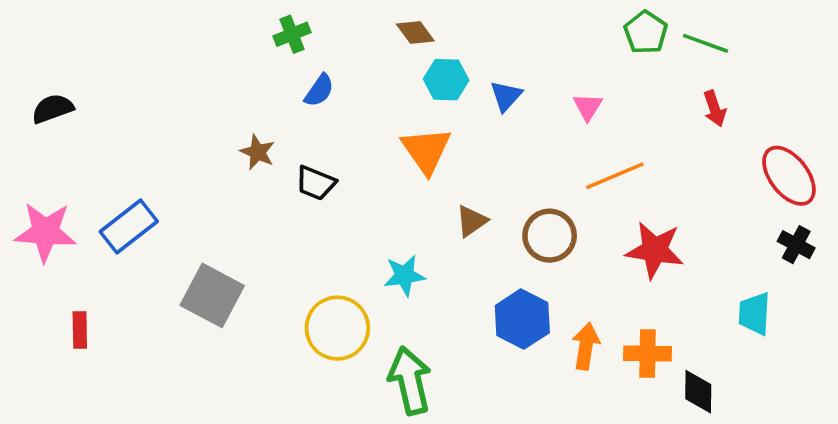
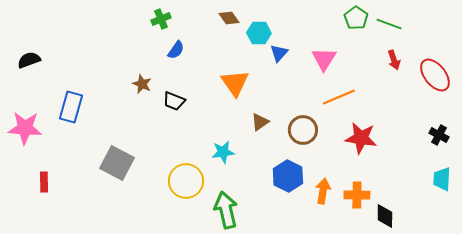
cyan hexagon: (446, 80) -> (259, 33), moved
pink triangle: (588, 107) -> (324, 59), size x1.5
red ellipse: (789, 176) -> (435, 75), moved
blue rectangle: (129, 227) -> (71, 107), moved, turned -36
cyan trapezoid: (754, 314) -> (442, 179), moved

